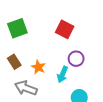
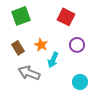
orange star: (38, 67) -> (41, 45), moved
cyan arrow: (62, 74) -> (53, 60), moved

